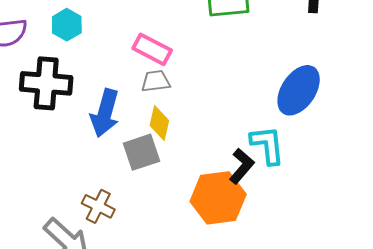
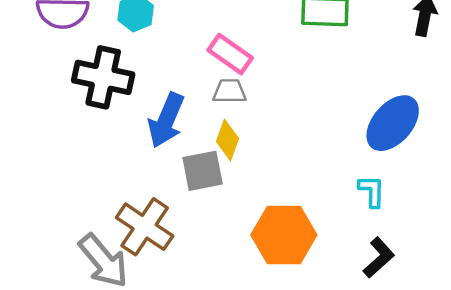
cyan L-shape: (267, 145) -> (372, 191), moved, size x0.7
black L-shape: (242, 166) -> (379, 258), moved
brown cross: (98, 206) -> (145, 227), size x1.5

